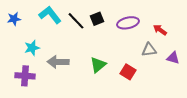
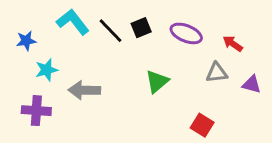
blue star: (14, 19) -> (26, 41), moved
purple ellipse: (128, 23) -> (186, 33), turned 35
green triangle: (98, 65) -> (157, 81), moved
red square: (128, 72) -> (202, 125), moved

